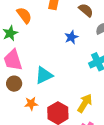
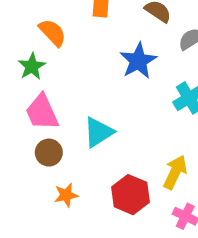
blue star: (71, 37) -> (138, 61), size x1.5
orange star: (31, 104) -> (66, 195), moved

